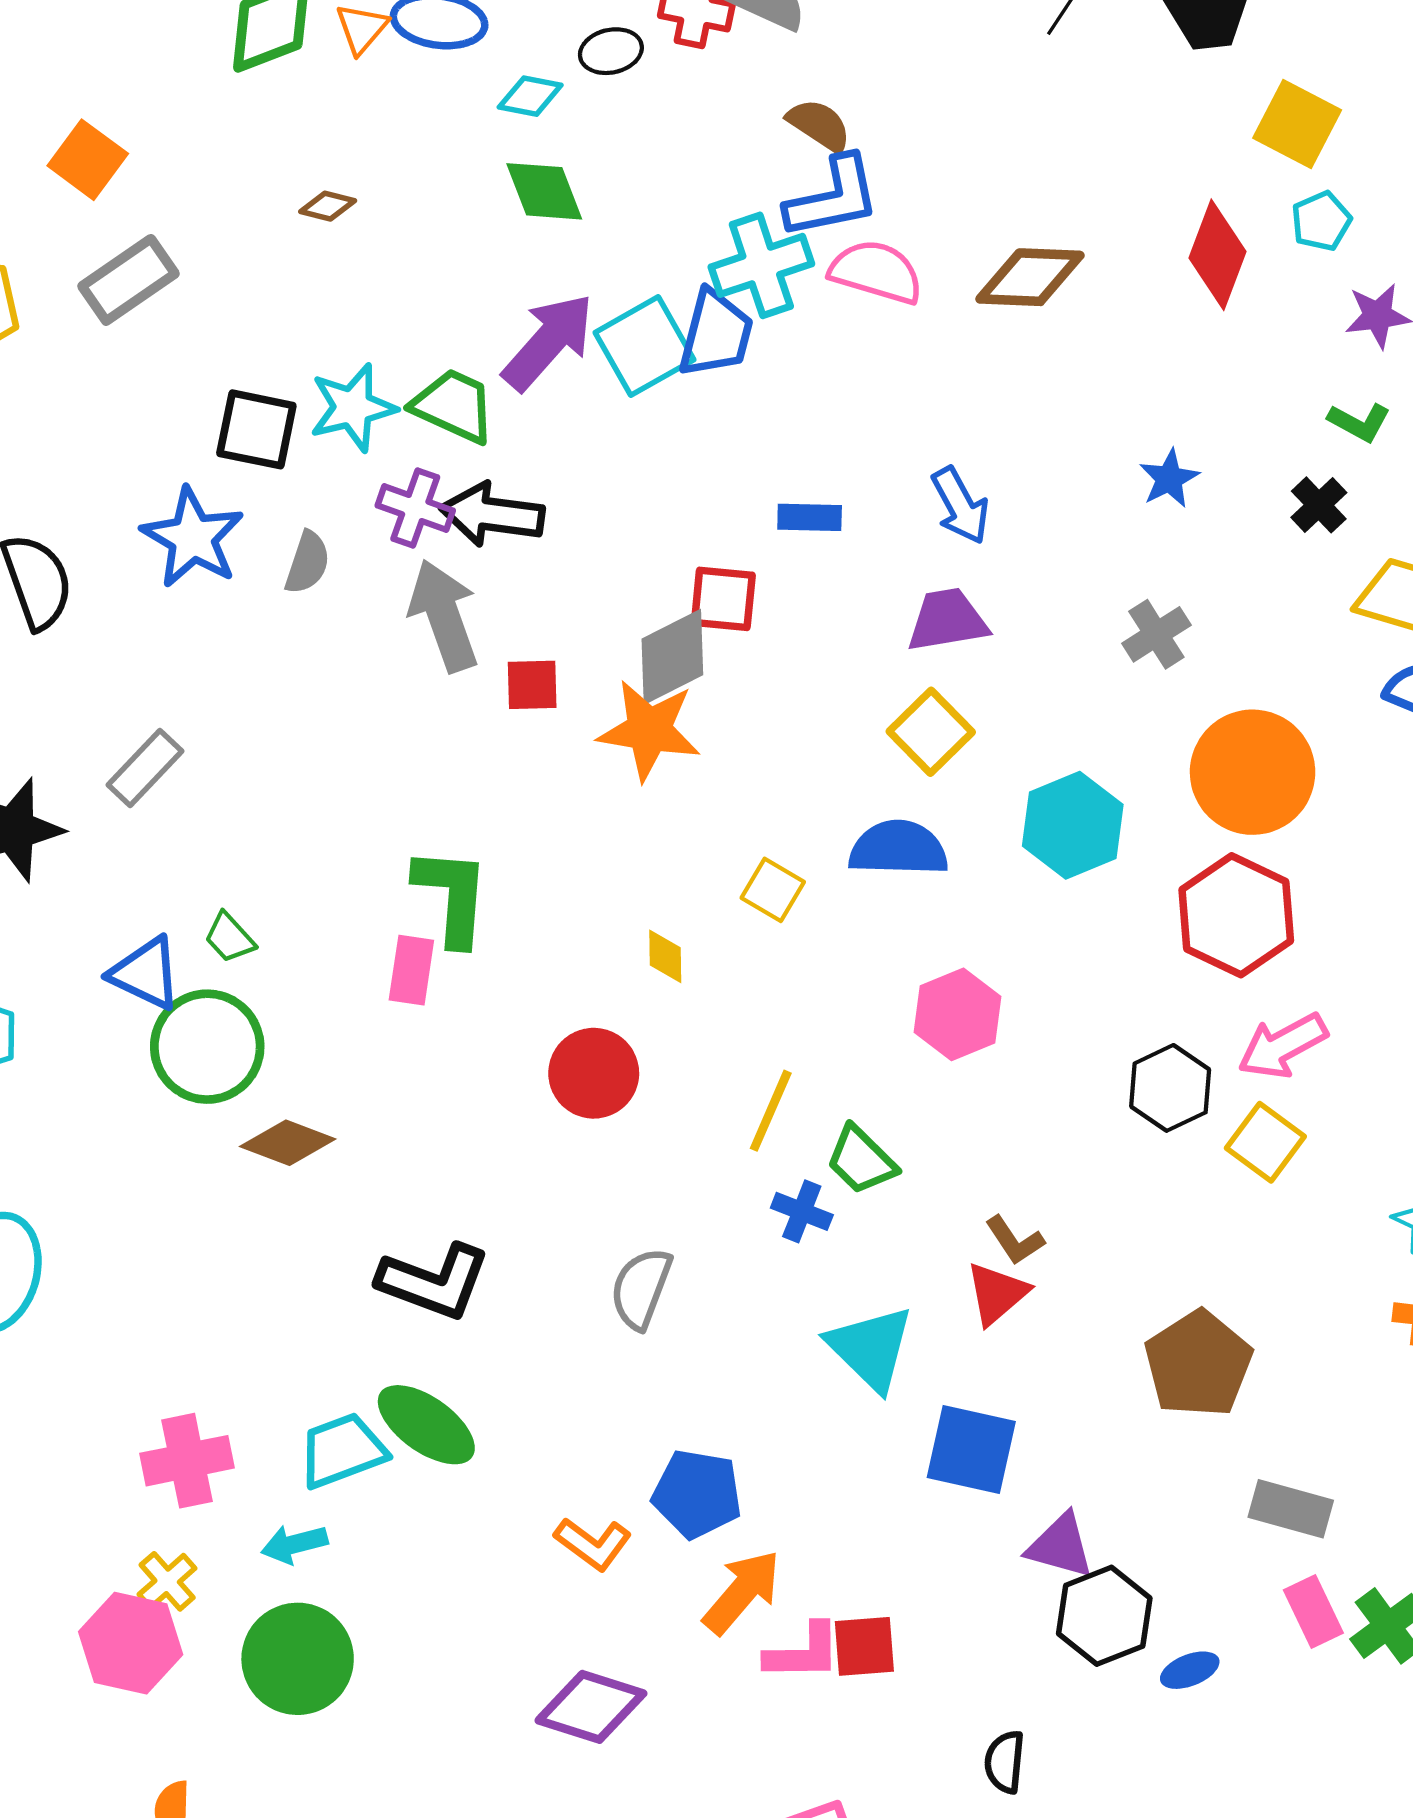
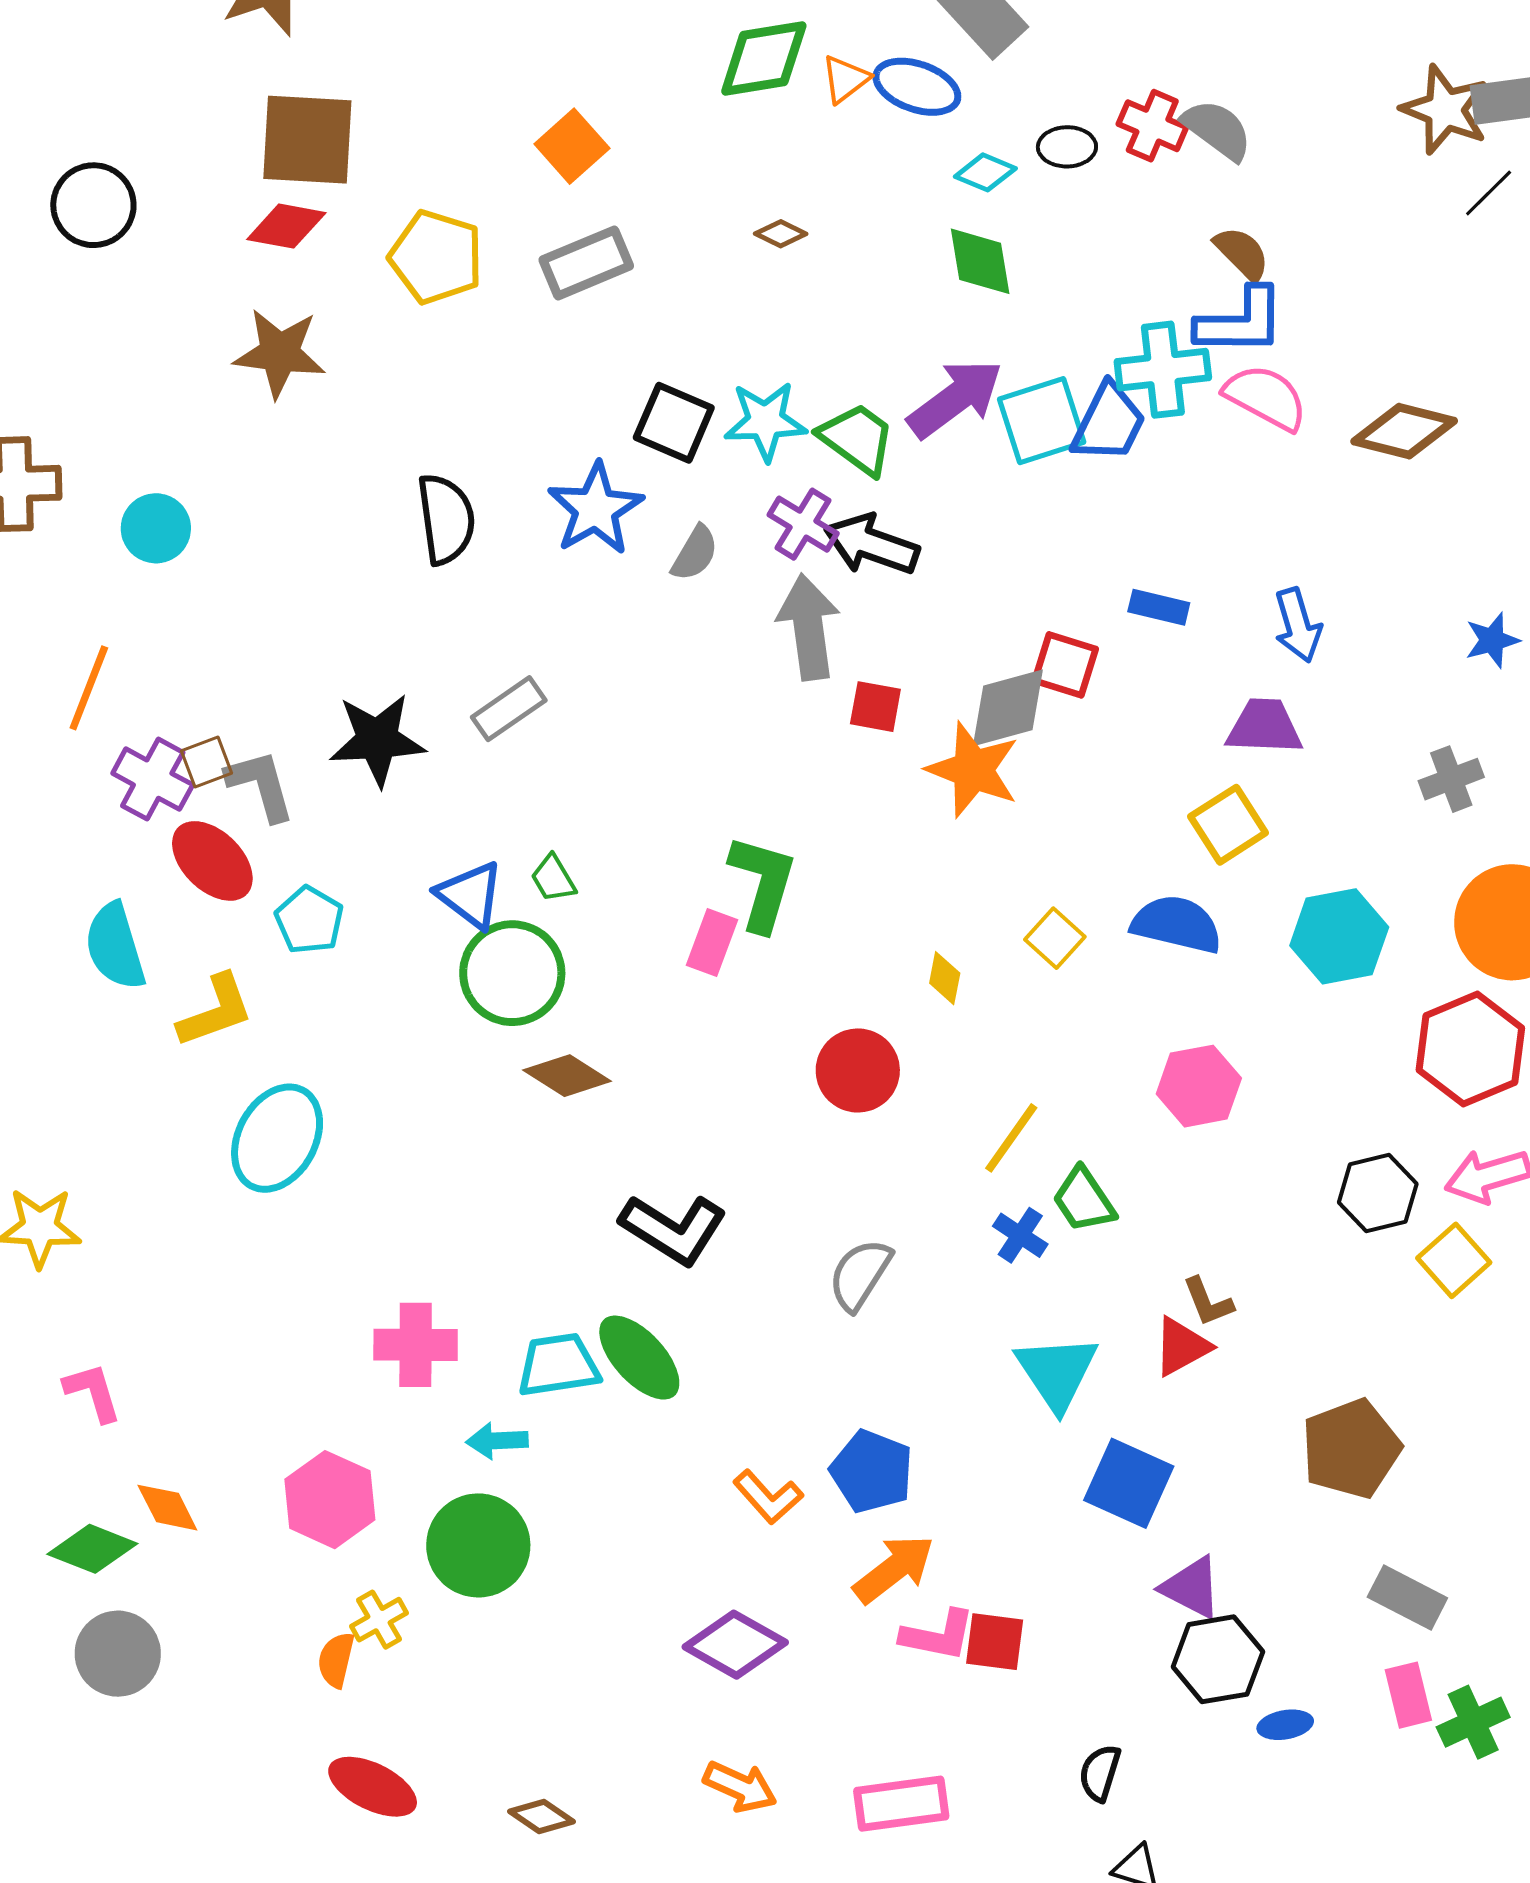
yellow cross: (167, 1581) -> (379, 1620), moved

